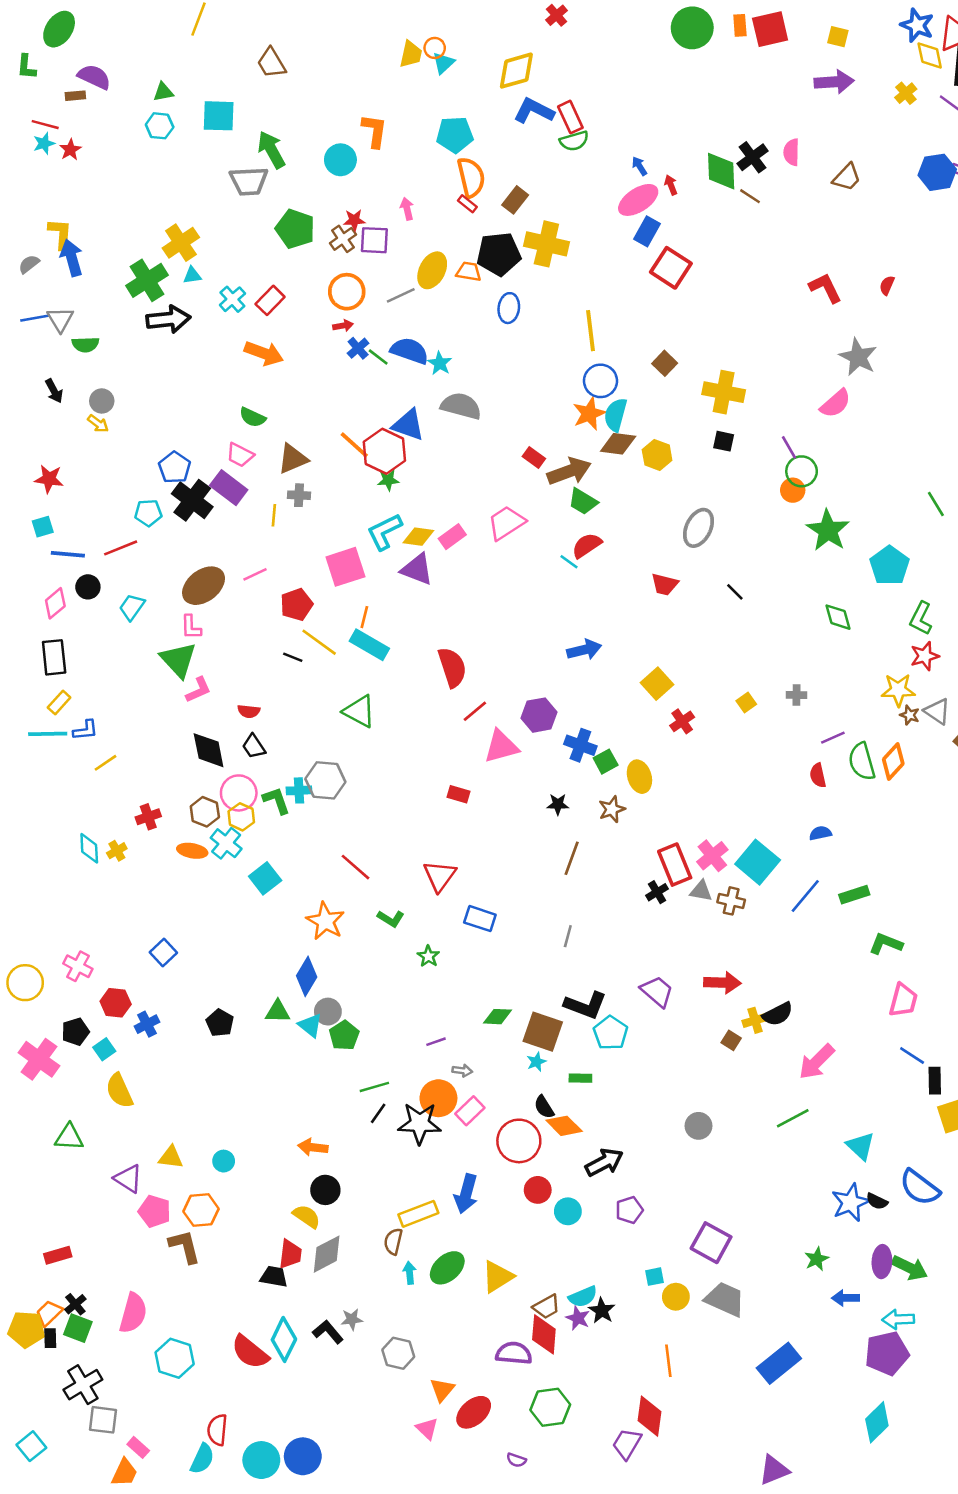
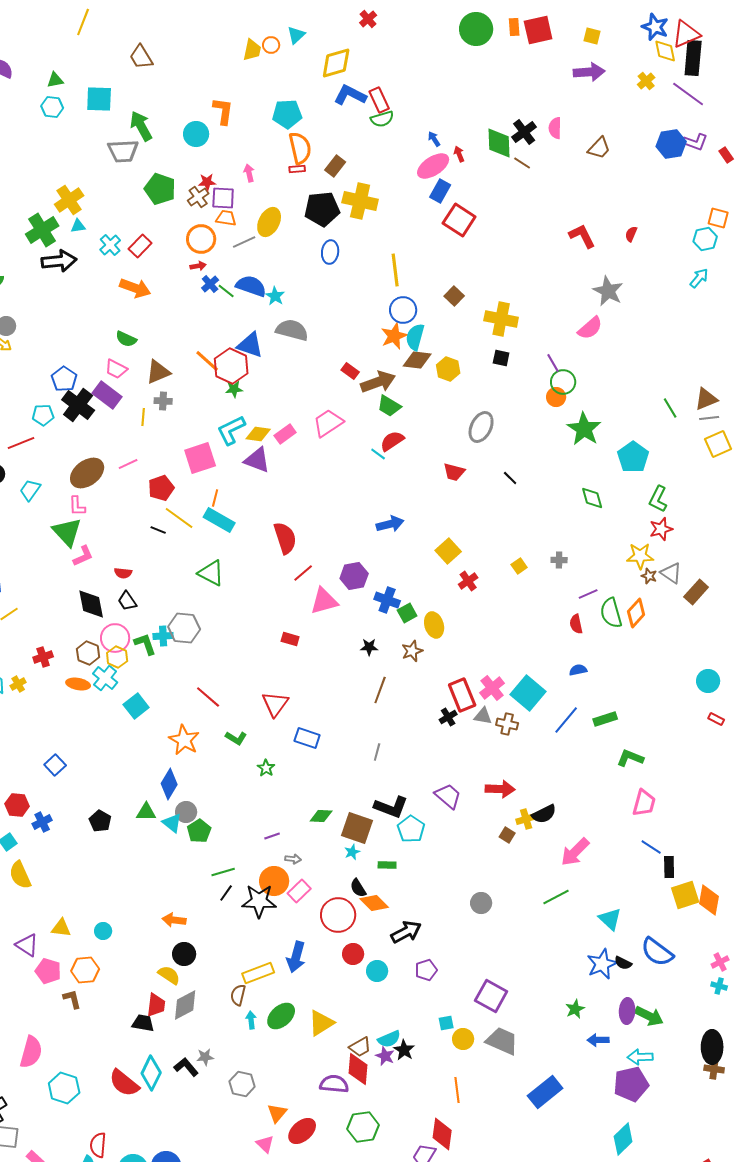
cyan triangle: (443, 63) -> (296, 35), moved
red rectangle: (467, 204) -> (297, 169), turned -42
orange trapezoid: (469, 272) -> (226, 218), moved
brown L-shape: (185, 1246) -> (72, 999), size x0.7

